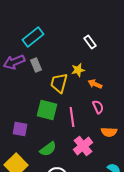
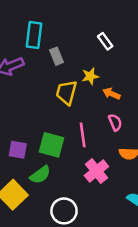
cyan rectangle: (33, 37) -> (34, 35), turned -45
gray rectangle: (36, 65) -> (56, 56), moved
green square: (47, 110) -> (51, 145), moved
green semicircle: (48, 149) -> (40, 175), moved

